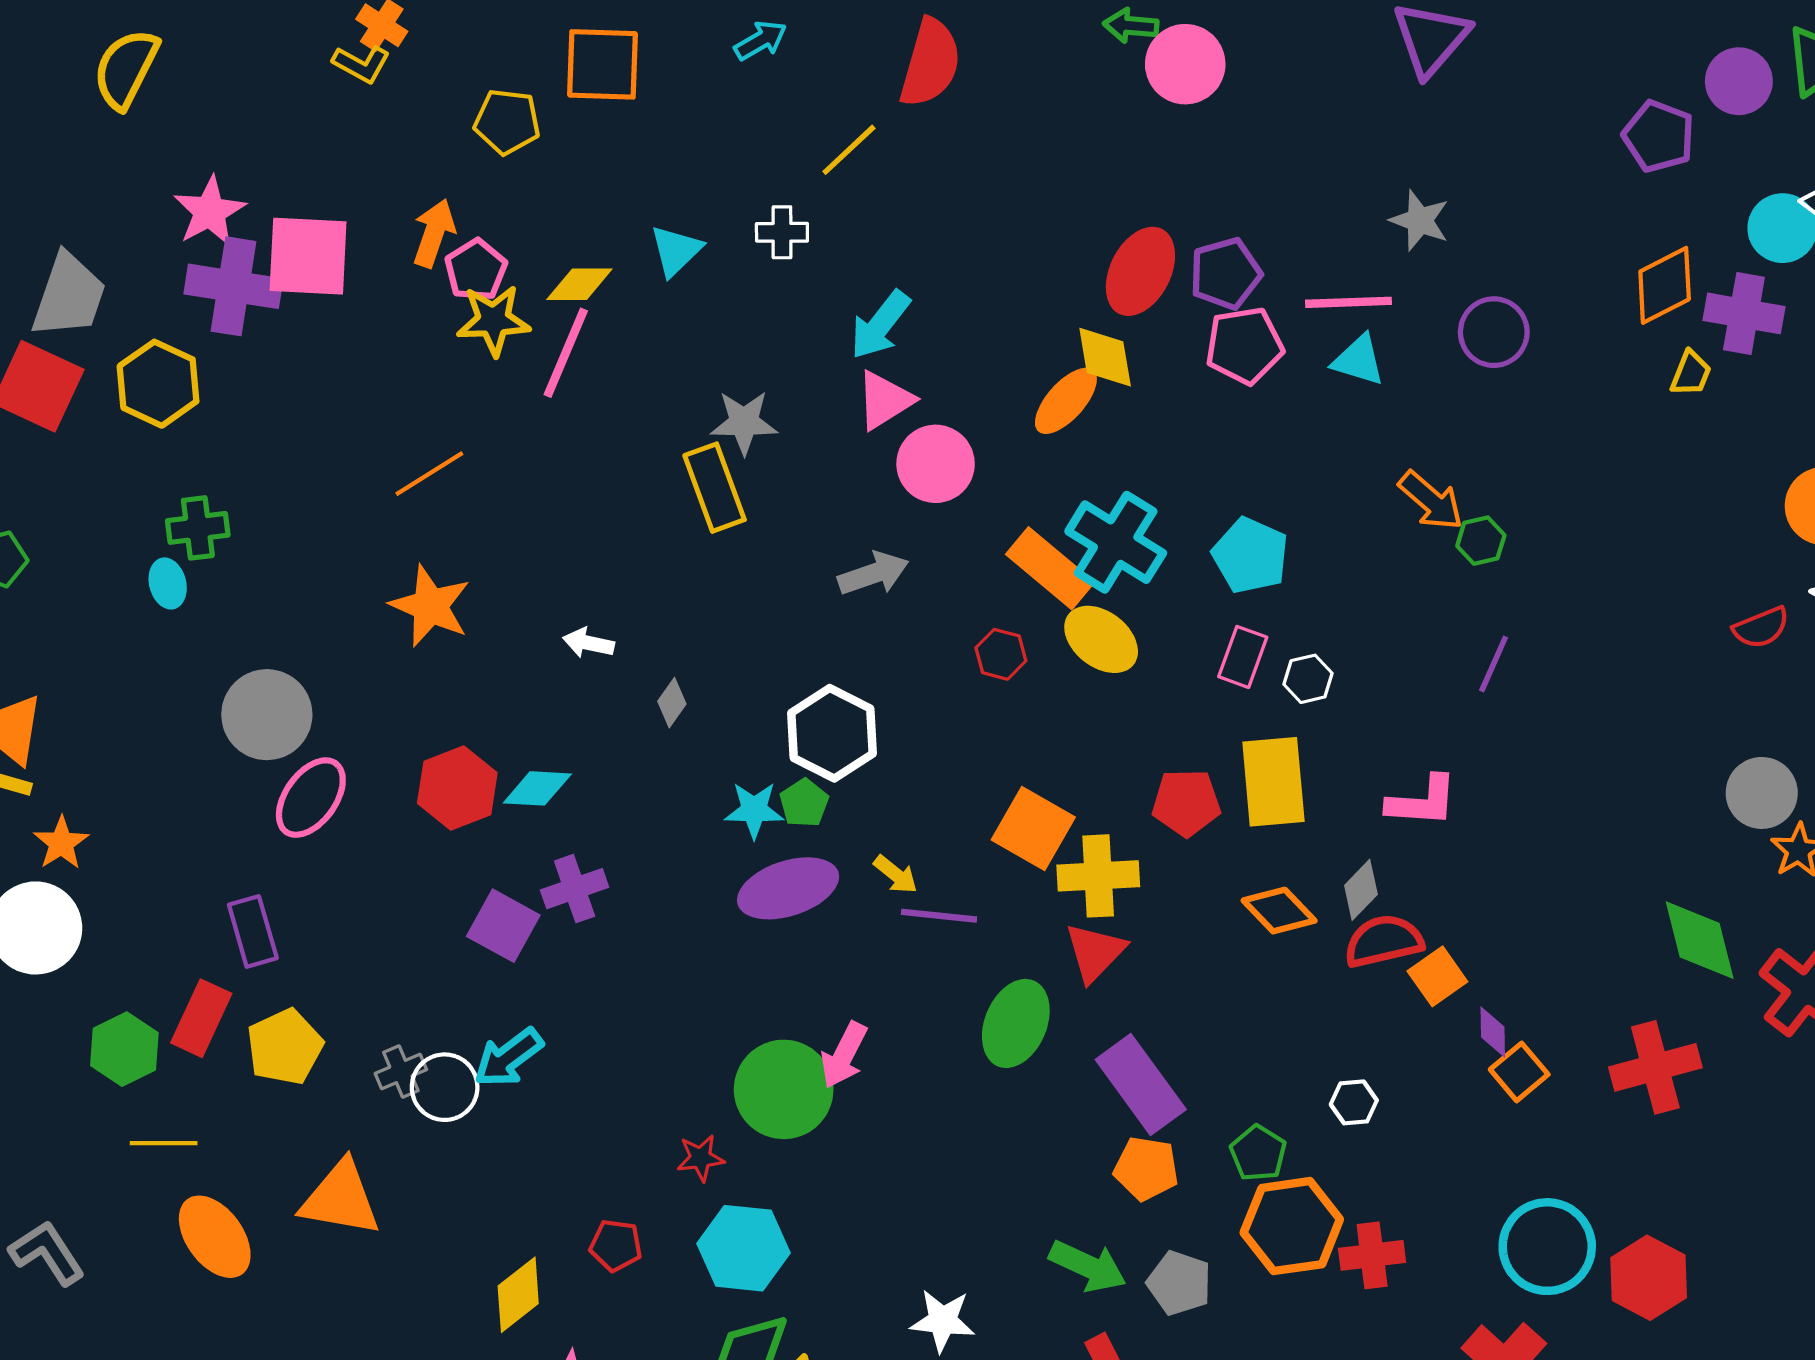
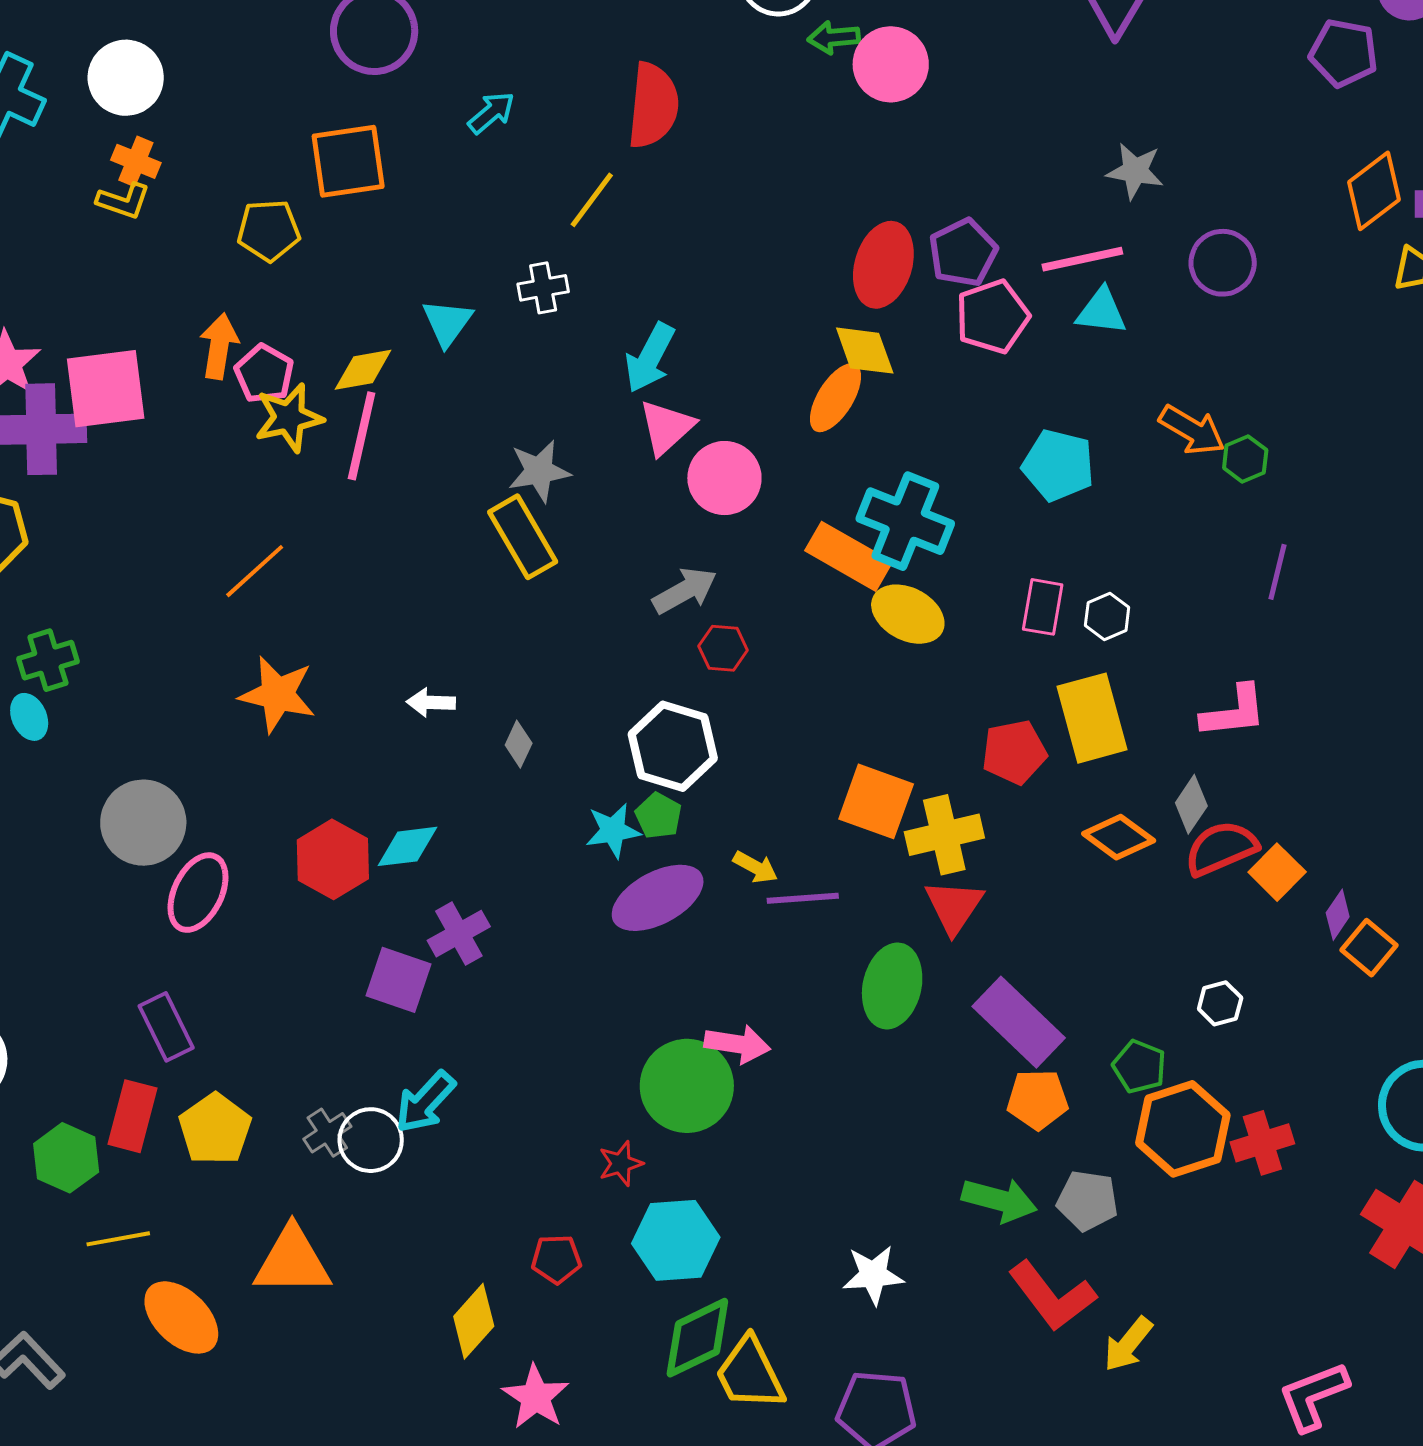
cyan pentagon: (1250, 556) -> (1058, 465), moved
red hexagon: (1001, 654) -> (723, 648), moved
purple diamond: (1493, 1032) -> (1338, 915), turned 45
pink arrow: (844, 1055) -> (737, 1044), turned -98

